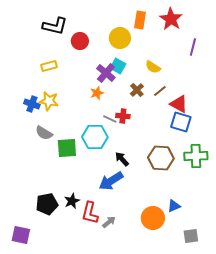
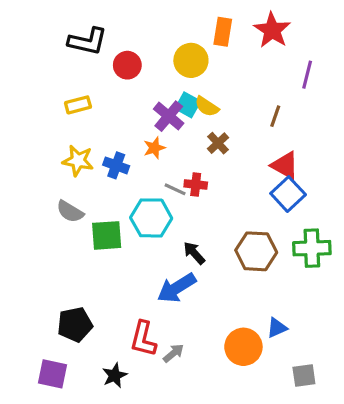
yellow semicircle: (153, 67) -> (207, 107), moved
brown line: (160, 91) -> (275, 116), moved, turned -32
blue cross: (32, 104) -> (116, 165), moved
blue square: (181, 122) -> (288, 194), turned 30
black star: (72, 201) -> (115, 375), moved
purple square: (21, 235) -> (53, 374), moved

